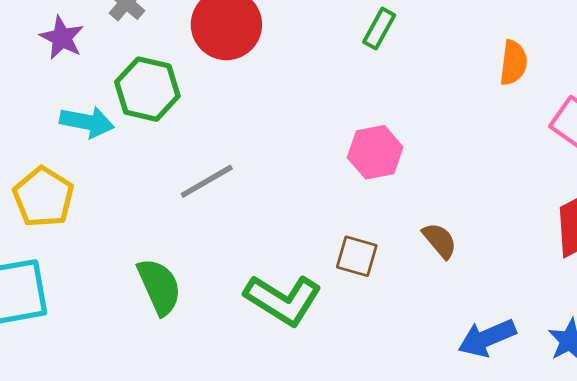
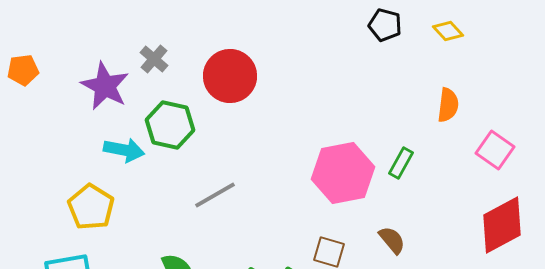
green rectangle: (379, 29) -> (401, 163), moved
purple star: (62, 38) -> (105, 86), size x1.4
pink hexagon: (375, 152) -> (343, 173), size x1.5

